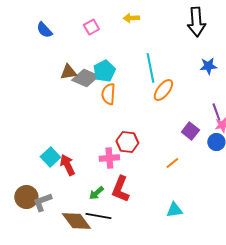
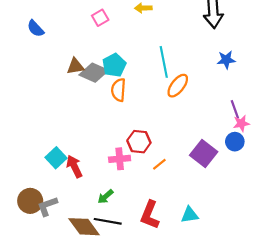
blue semicircle: (44, 30) -> (36, 29), moved
purple square: (190, 131) -> (204, 153), moved, size x1.4
orange line: (172, 163) -> (159, 164), moved
red L-shape: (120, 189) -> (150, 215), moved

